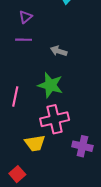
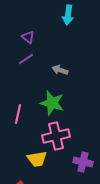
purple triangle: (26, 17) -> (28, 37), turned -40
purple line: (24, 40) -> (26, 59), turned -35

